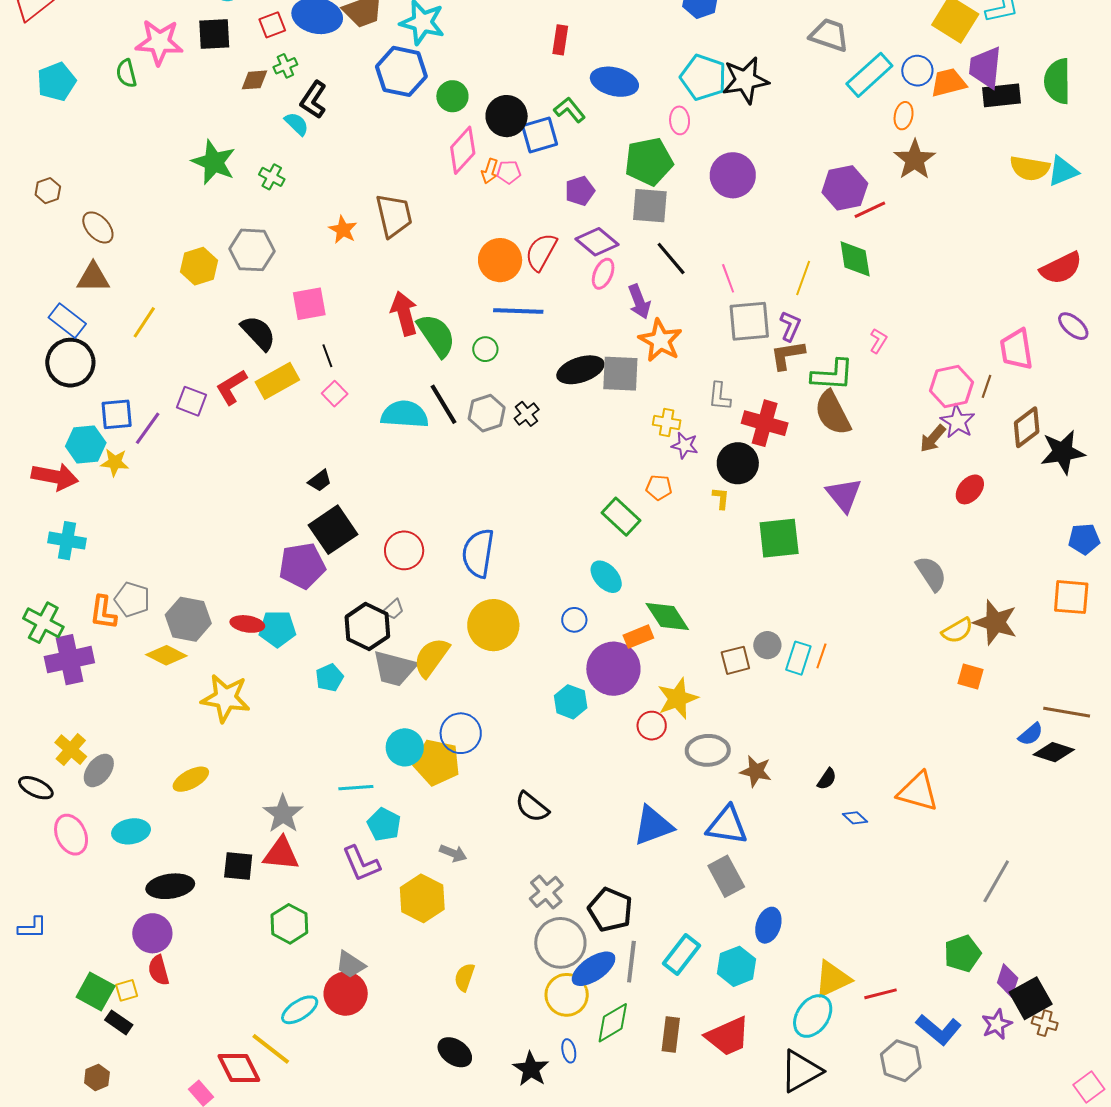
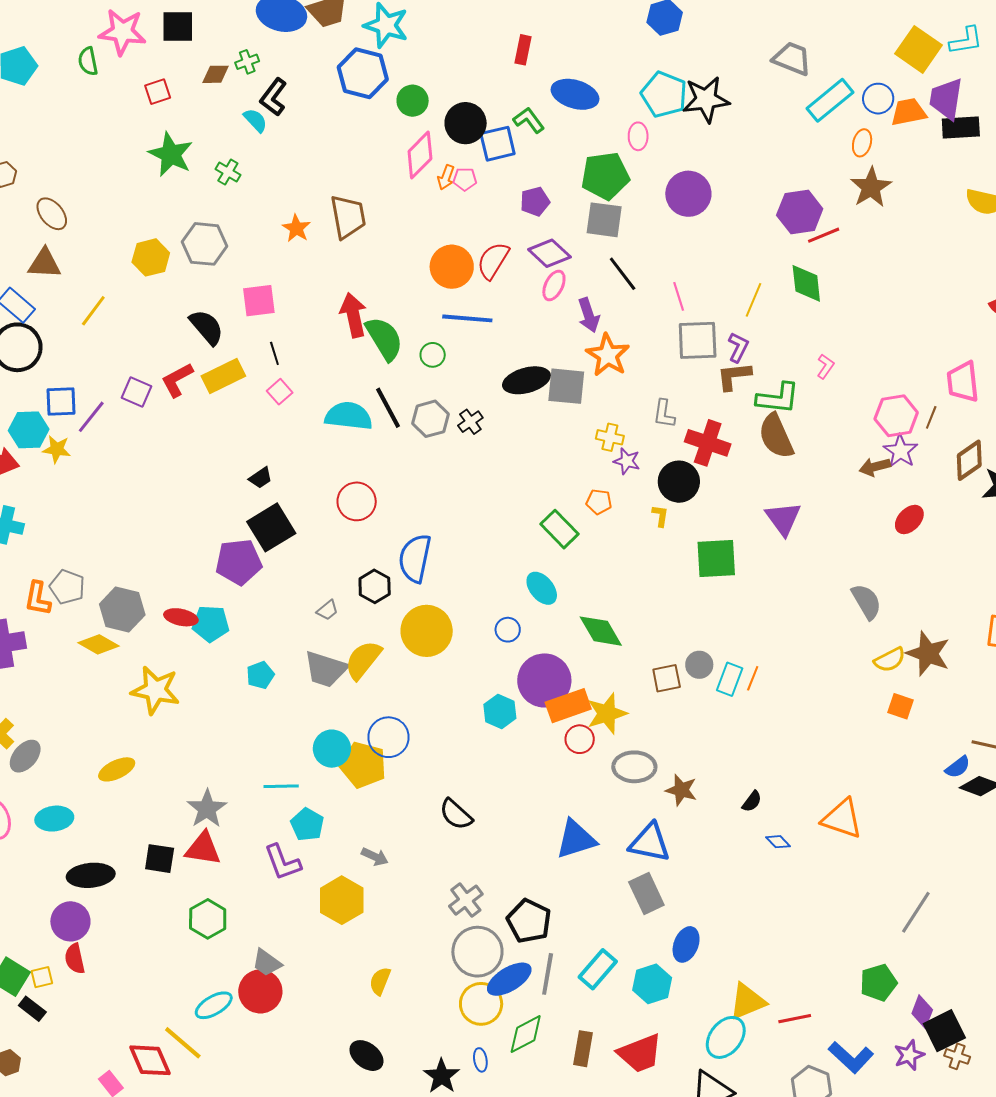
red square: (272, 25) -> (158, 92), moved
brown arrow: (933, 439) -> (875, 467), turned 32
red circle: (404, 550) -> (357, 501), moved
black hexagon: (367, 627) -> (375, 586), moved, size x0.7
orange rectangle: (638, 637) -> (568, 706), moved, size x1.5

